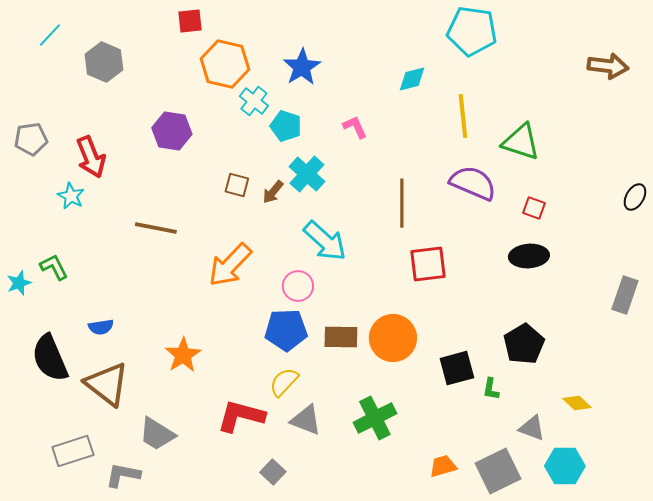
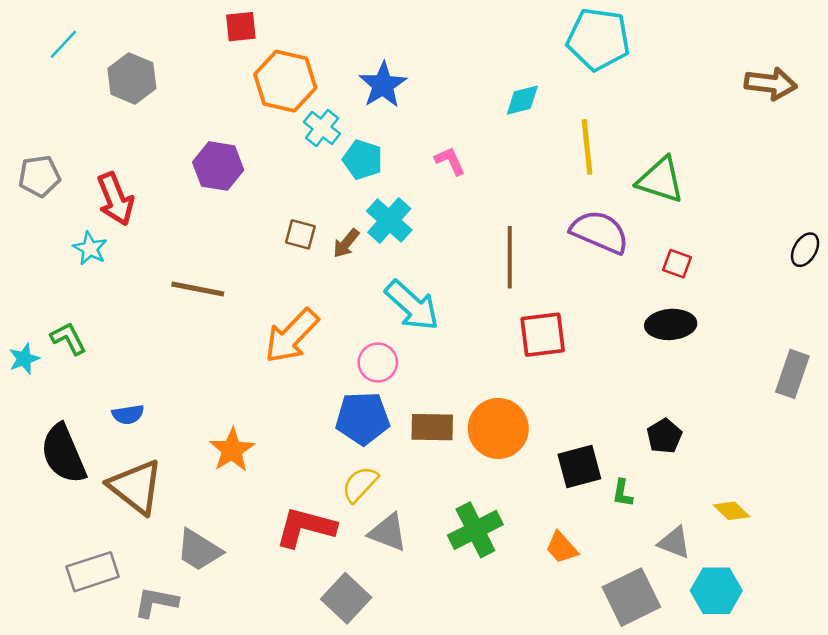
black pentagon: (524, 344) -> (664, 436), size x0.7
orange trapezoid: (443, 466) -> (562, 548), moved, turned -116
gray square: (273, 472) -> (346, 598), size x1.5

